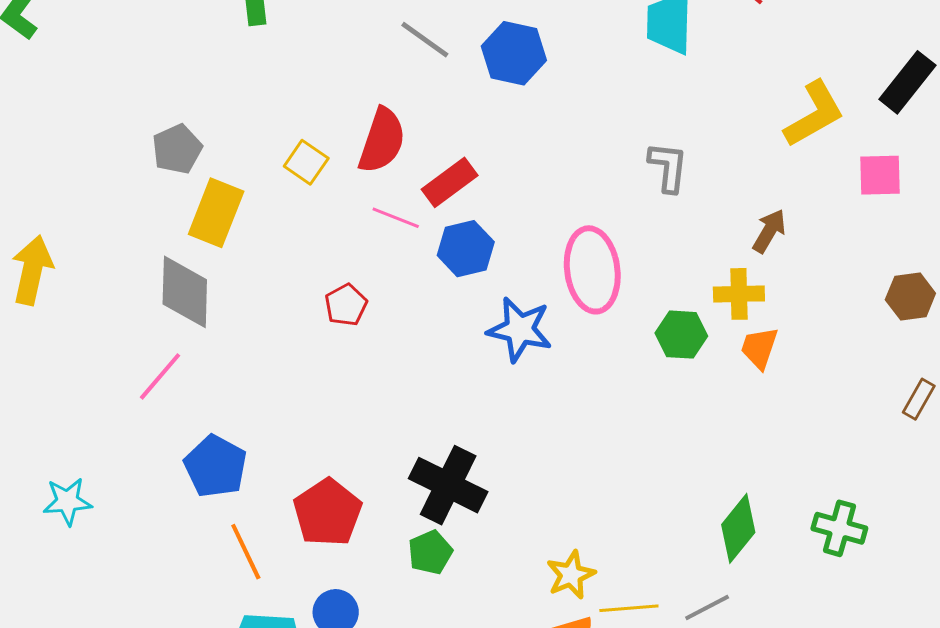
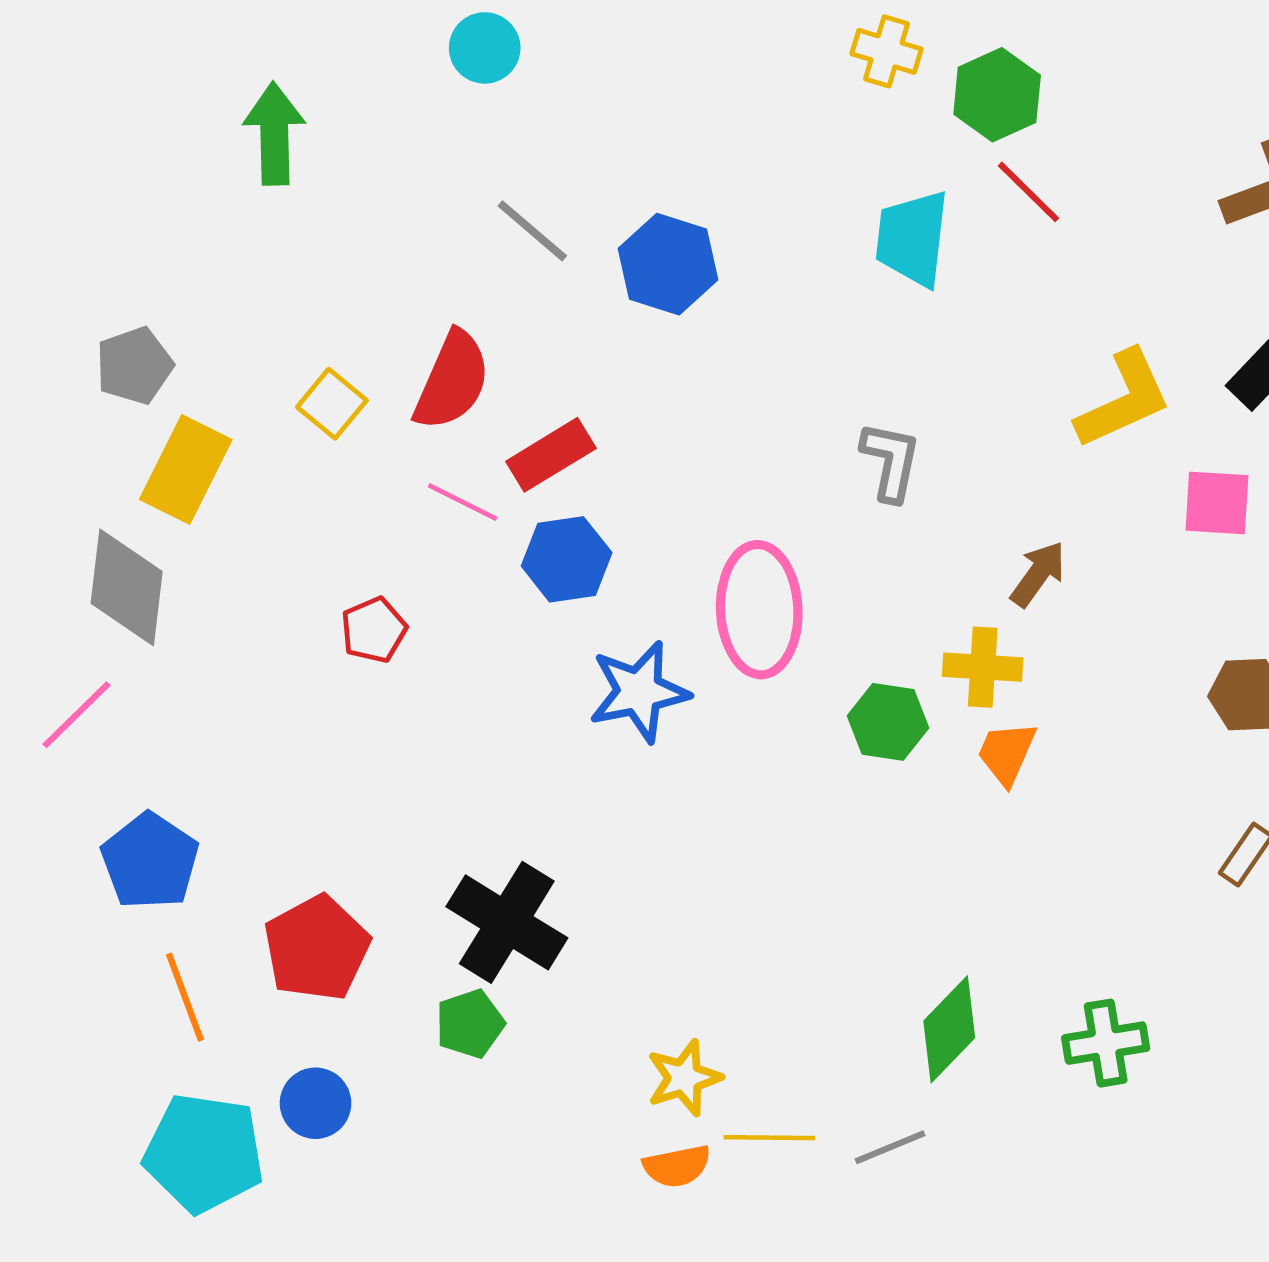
blue star: (520, 329) -> (639, 692), turned -30
green cross: (839, 528) -> (1106, 1043), turned -30

